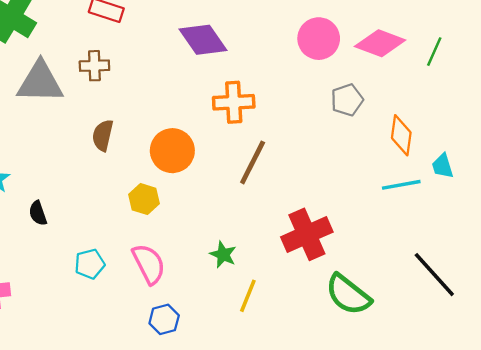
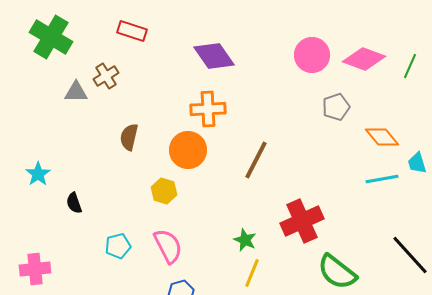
brown cross: (94, 66) -> (106, 76), moved, turned -30
gray triangle: (40, 82) -> (76, 92), size x0.6
orange cross: (234, 102) -> (208, 109), moved
orange diamond: (401, 135) -> (382, 137), turned -48
green star: (223, 254) -> (245, 240), moved

